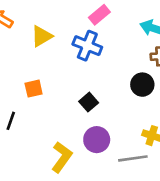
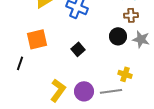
orange square: (34, 89) -> (37, 39), size x1.5
purple circle: (97, 140) -> (84, 91), moved

